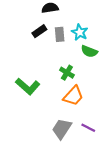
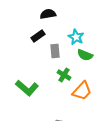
gray rectangle: (60, 34) -> (55, 51), moved
orange trapezoid: (73, 96) -> (82, 91), moved

